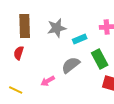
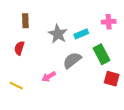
brown rectangle: (25, 26) -> (25, 21), size x0.6
gray star: (57, 28) -> (58, 34), moved, turned -30

